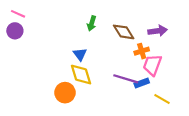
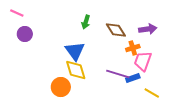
purple circle: (15, 31) -> (25, 34), moved
blue triangle: (80, 54) -> (75, 51), size x1.5

